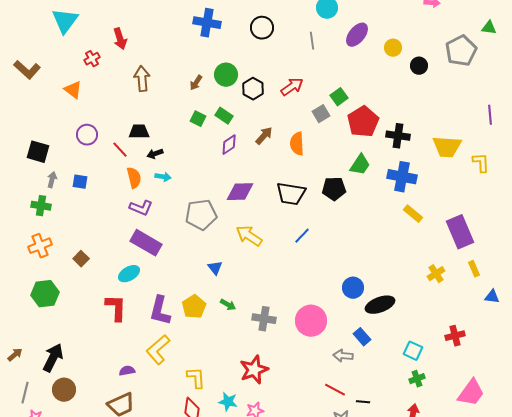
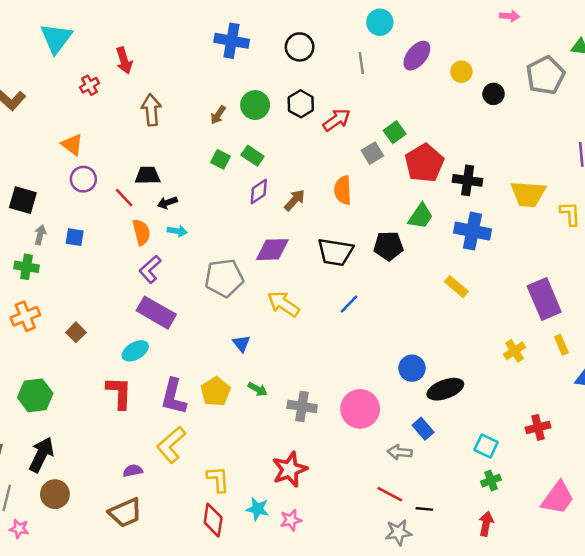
black hexagon: (253, 89) -> (301, 104), moved
orange triangle: (73, 90) -> (72, 145), moved
brown arrow: (264, 136) -> (295, 200), moved
purple L-shape: (141, 208) -> (150, 269), turned 115
yellow rectangle: (413, 214) -> (456, 287), moved
green hexagon: (45, 294) -> (35, 395), moved

